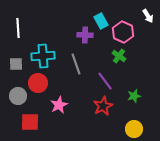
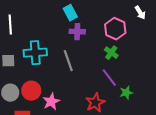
cyan rectangle: (101, 21) -> (70, 13), moved
purple line: (105, 81) -> (109, 78), moved
red circle: (38, 83) -> (31, 91), moved

